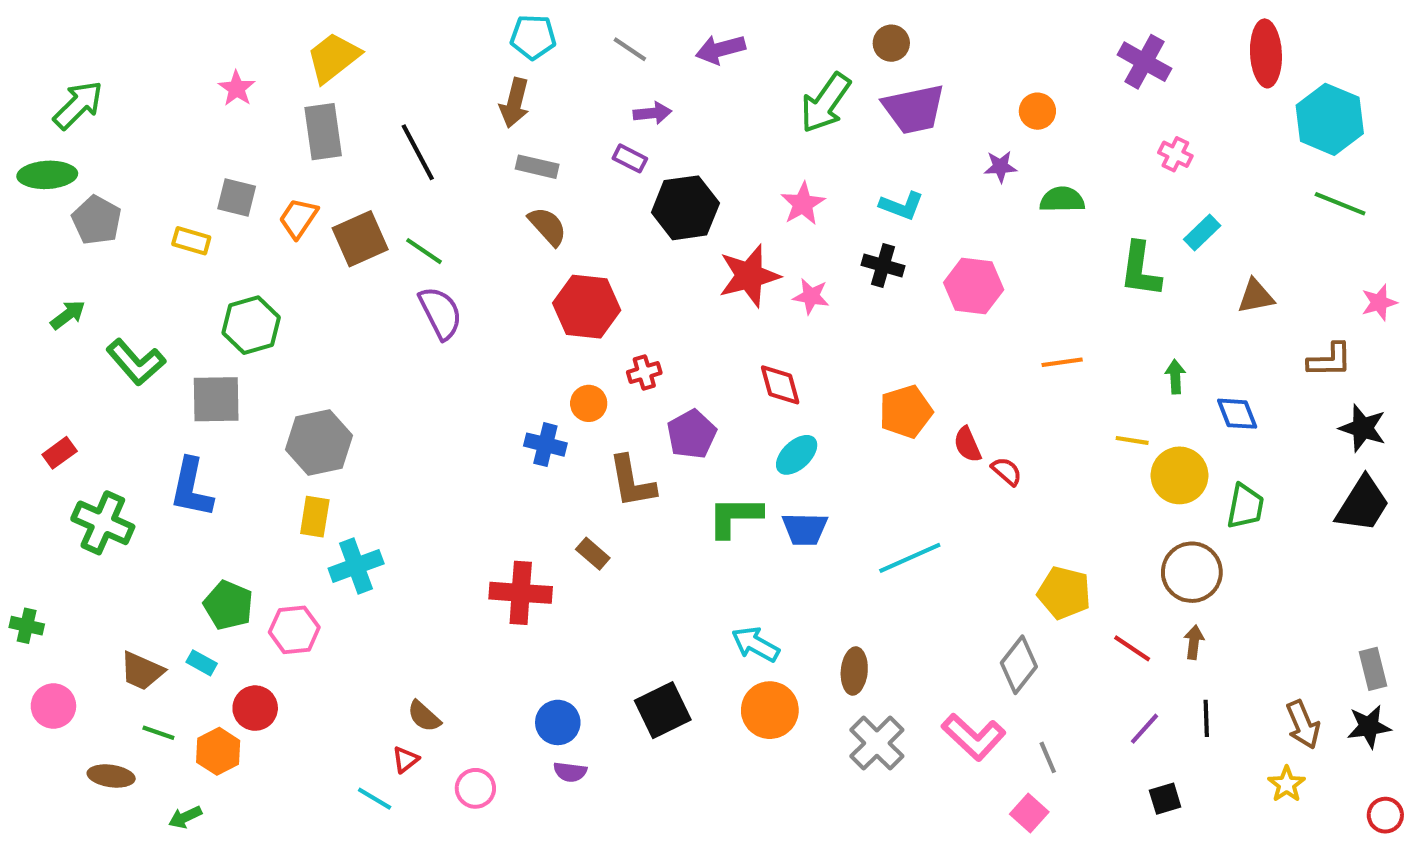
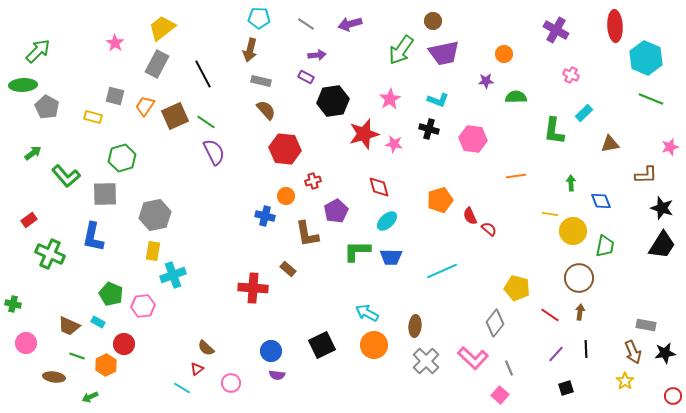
gray rectangle: (323, 132) -> (157, 64), turned 36
gray rectangle: (1373, 669) -> (646, 325), moved, turned -66

